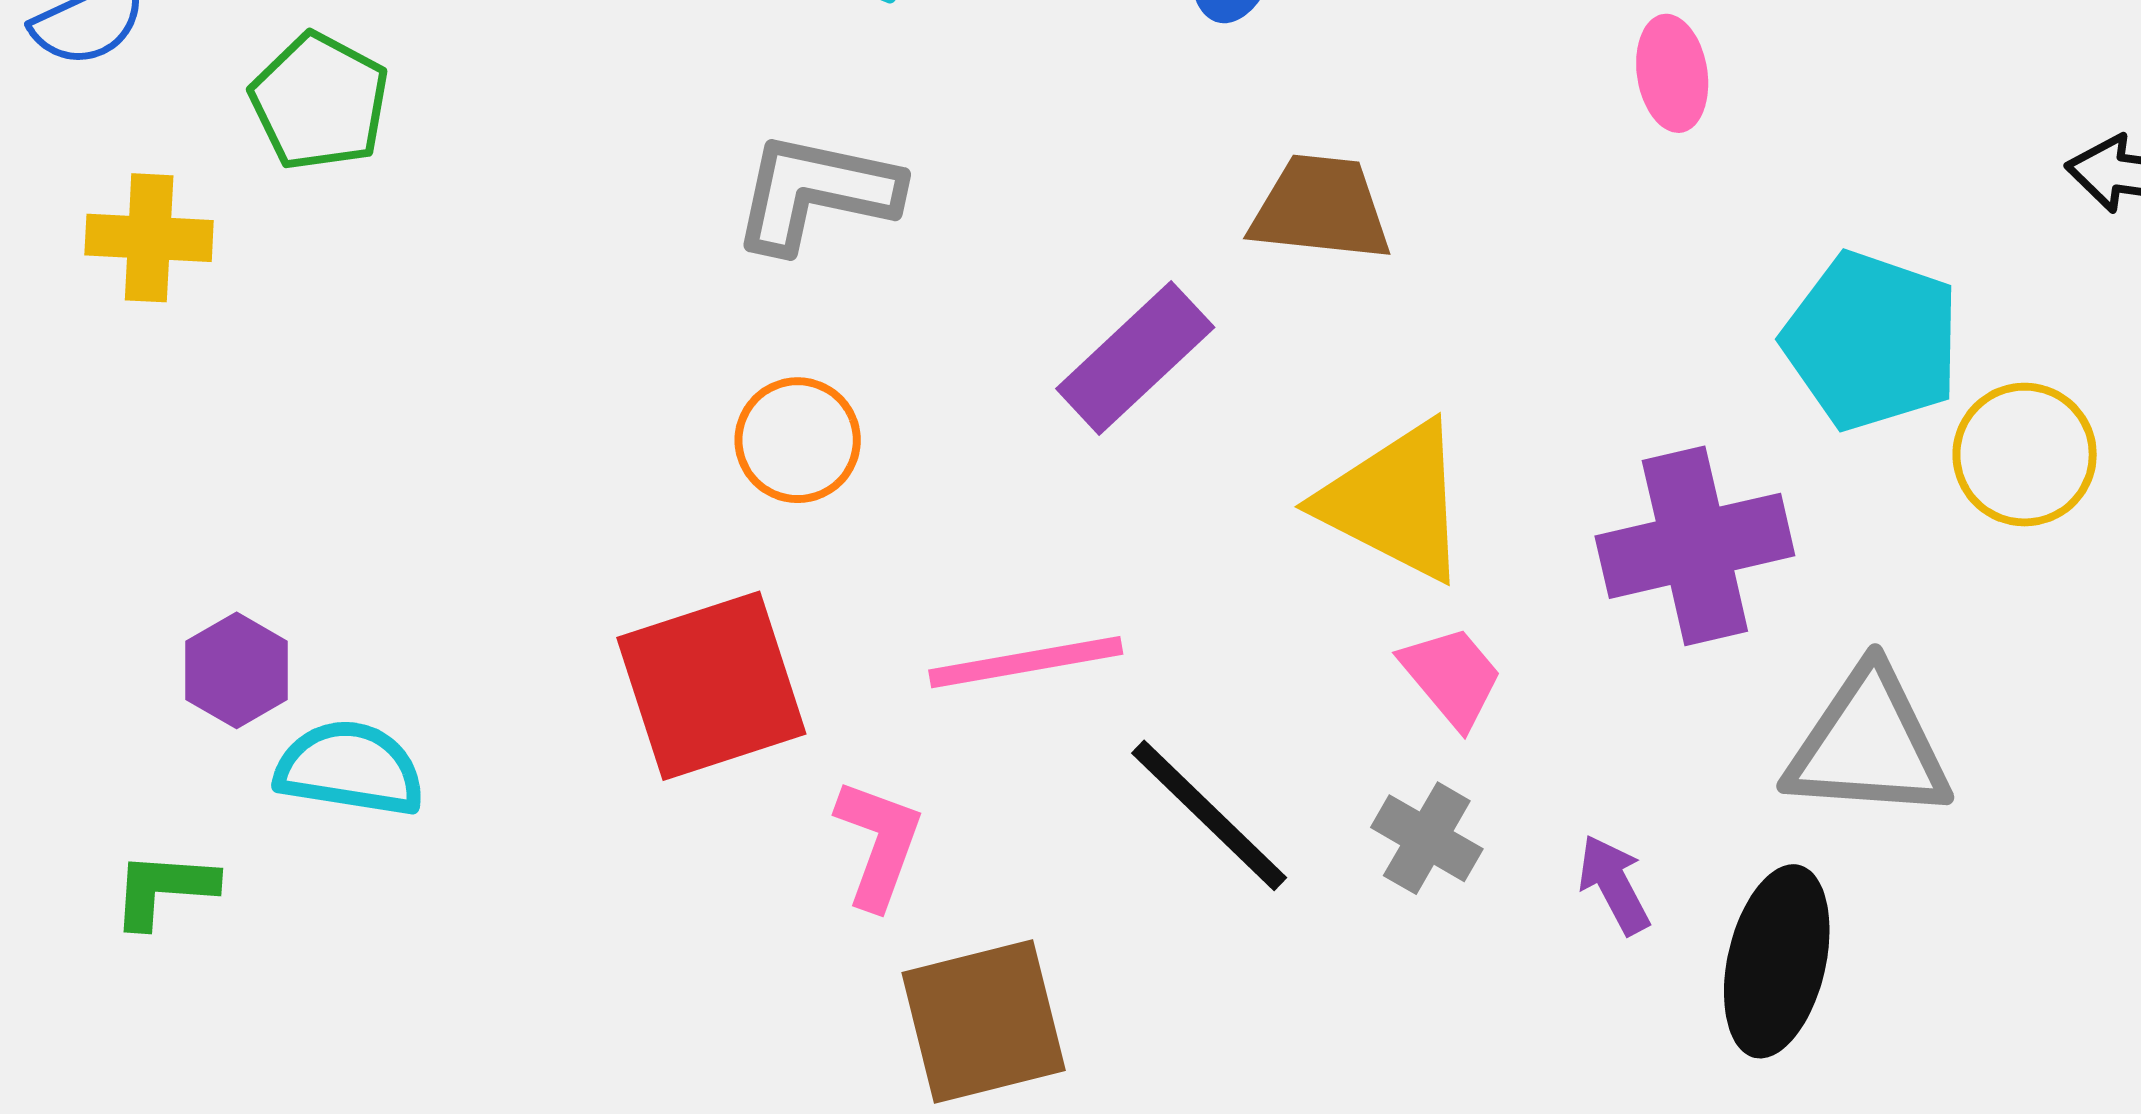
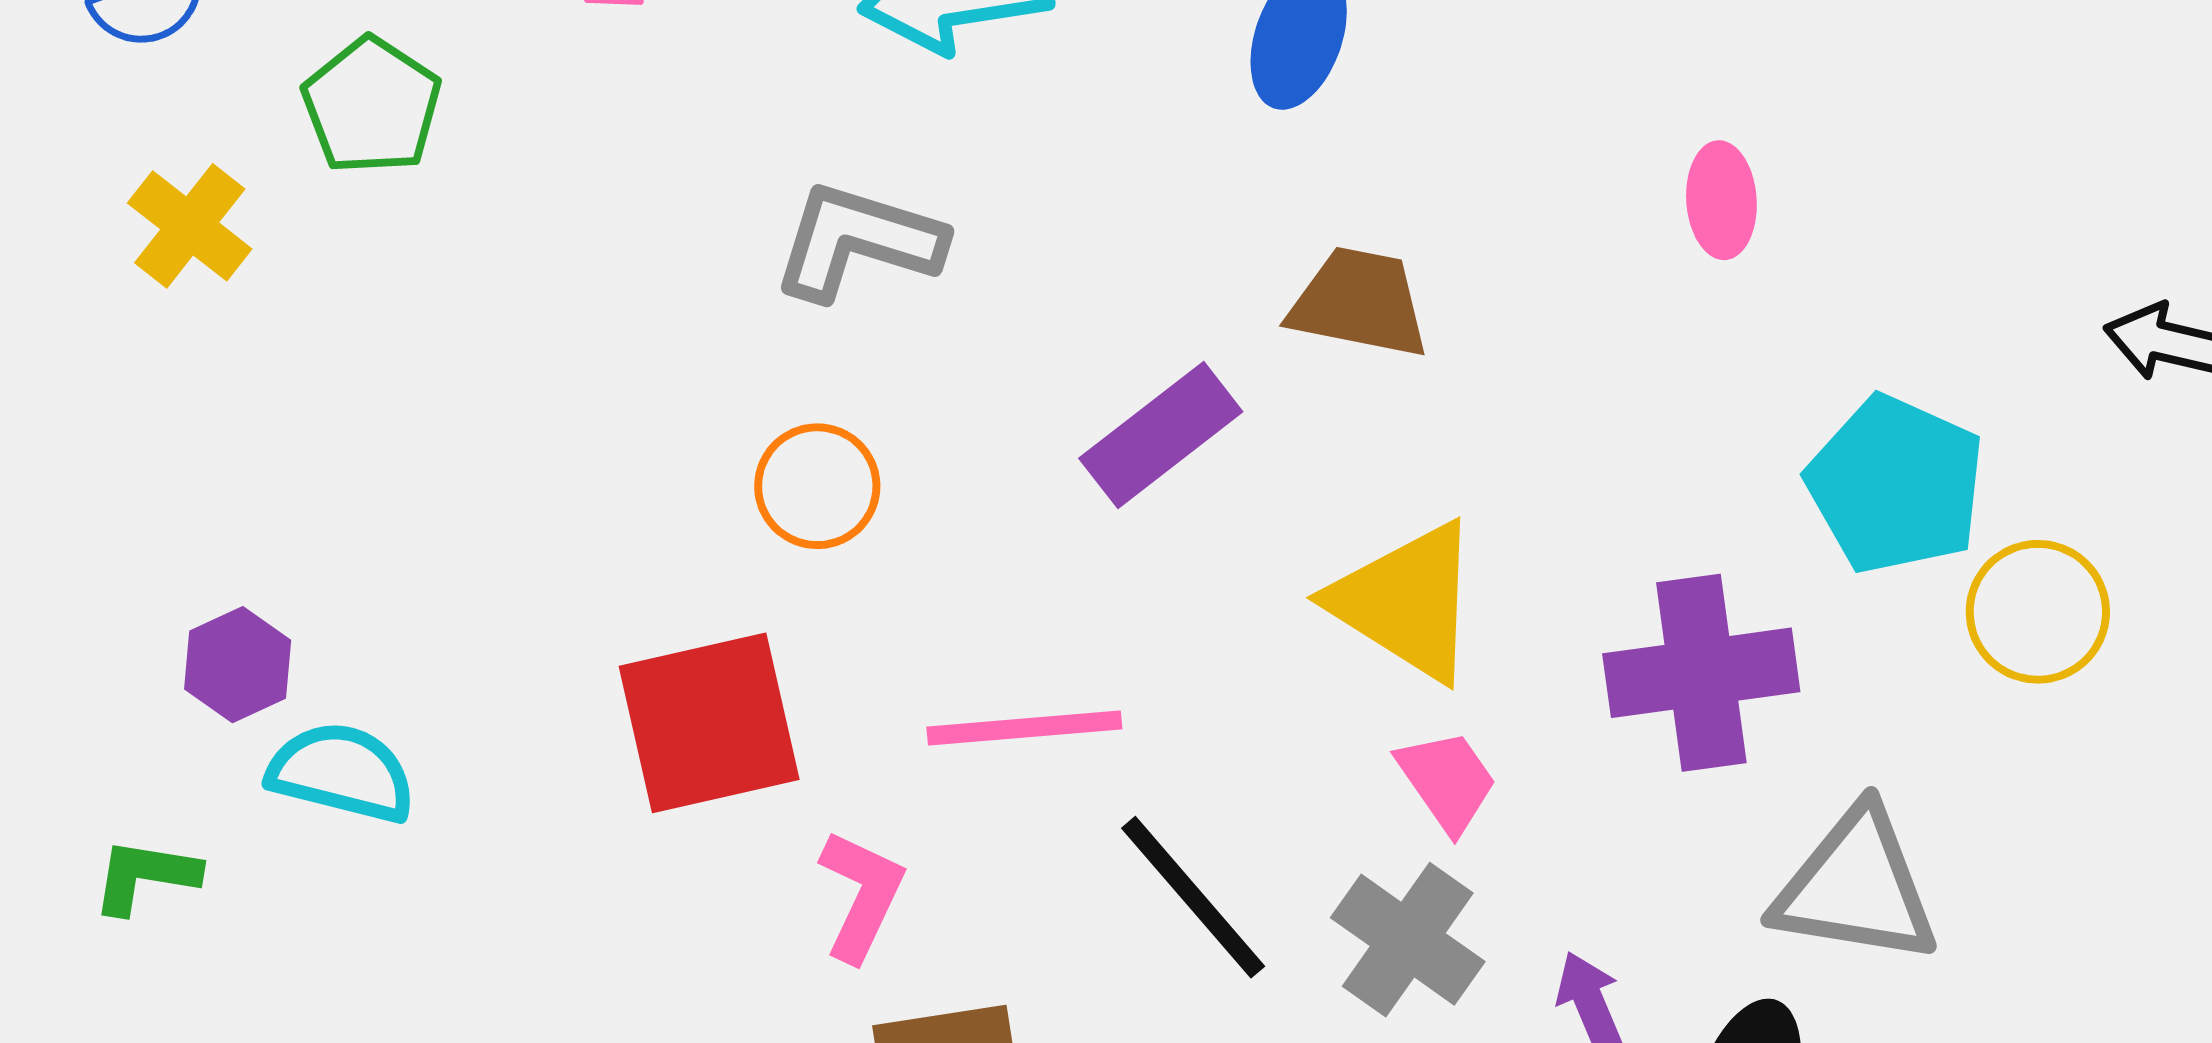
yellow cross: (149, 238) -> (190, 226), turned 30
gray cross: (1427, 838) -> (1408, 940), size x1.4

